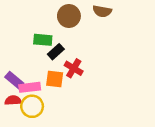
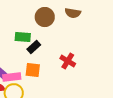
red cross: (74, 68) -> (68, 61), moved

